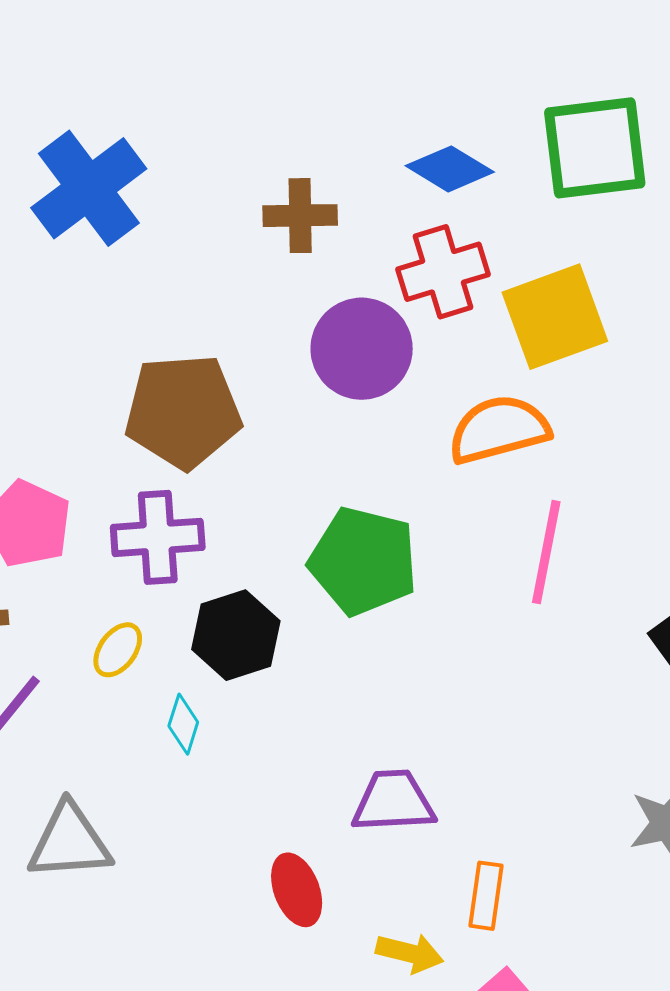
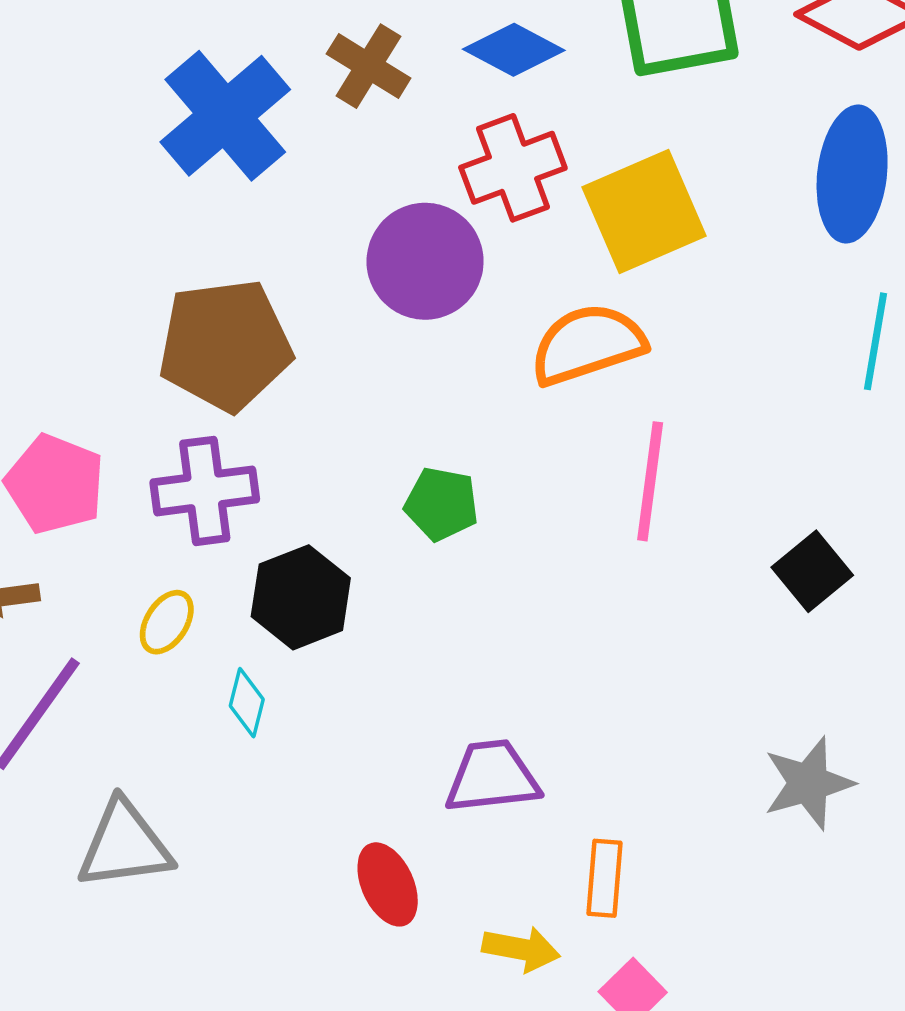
blue cross: (89, 188) -> (225, 116), moved
brown cross: (300, 216) -> (369, 66), moved, turned 36
green pentagon: (363, 561) -> (442, 504), size x0.6

